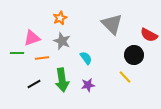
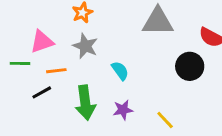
gray triangle: (112, 24) -> (158, 21), turned -45
yellow line: (125, 77) -> (165, 120), moved
black line: (34, 84) -> (42, 92), moved

